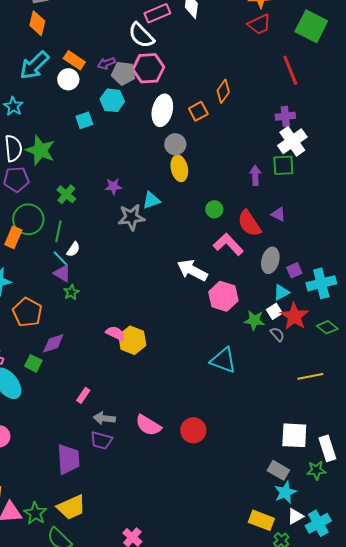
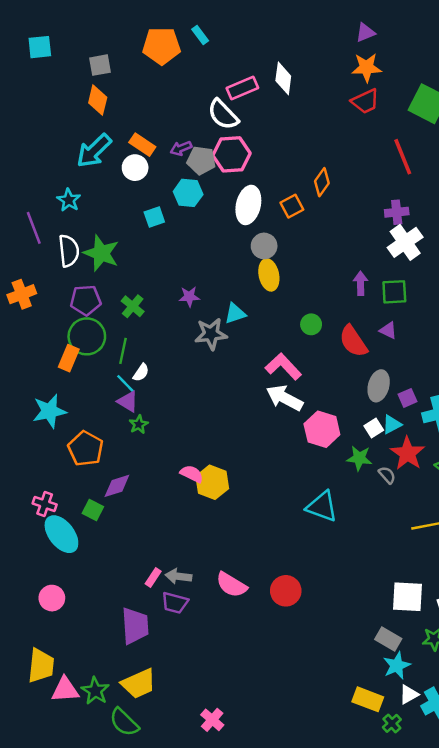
green square: (283, 165) -> (394, 292), moved
purple pentagon: (16, 179) -> (86, 300), moved
pink L-shape: (228, 244) -> (283, 367), moved
white square: (274, 311) -> (374, 428), moved
pink rectangle: (83, 395) -> (153, 578), moved

